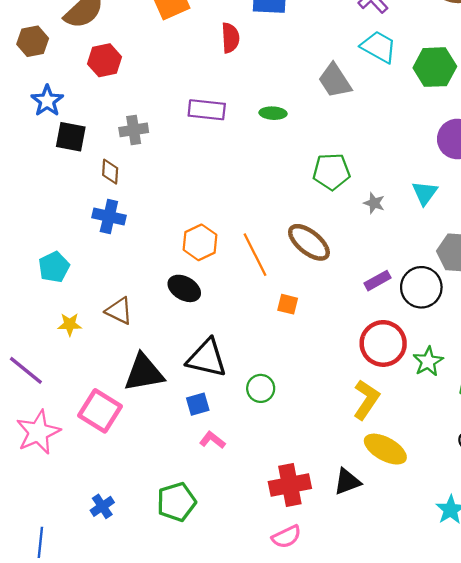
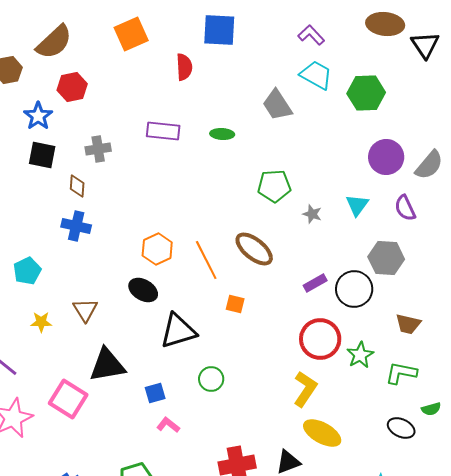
blue star: (47, 101) -> (38, 116), moved
brown triangle: (119, 311) -> (85, 310), turned 32
black triangle: (207, 358) -> (178, 331), moved, turned -30

